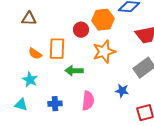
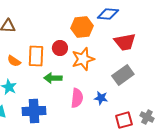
red circle: (81, 30) -> (60, 48), moved
pink semicircle: (88, 101) -> (77, 98), moved
blue cross: (55, 104) -> (34, 111), size x1.6

